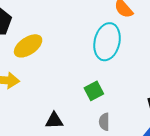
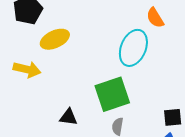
green square: (94, 91) -> (112, 94), size x1.8

